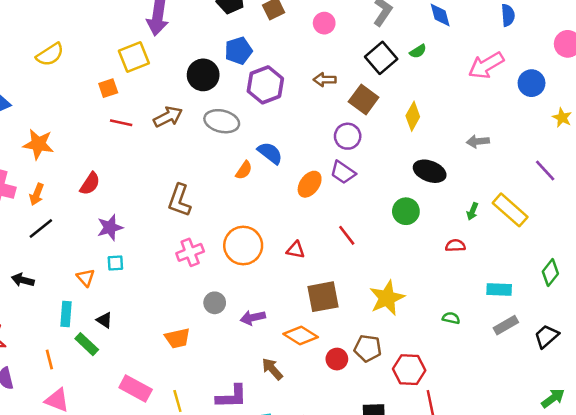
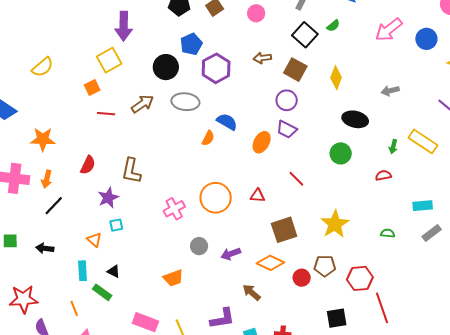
brown L-shape: (179, 200) -> (131, 171), moved

